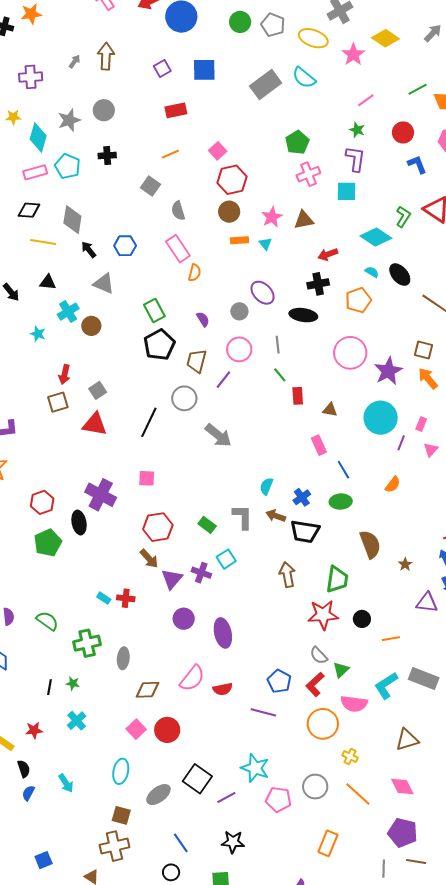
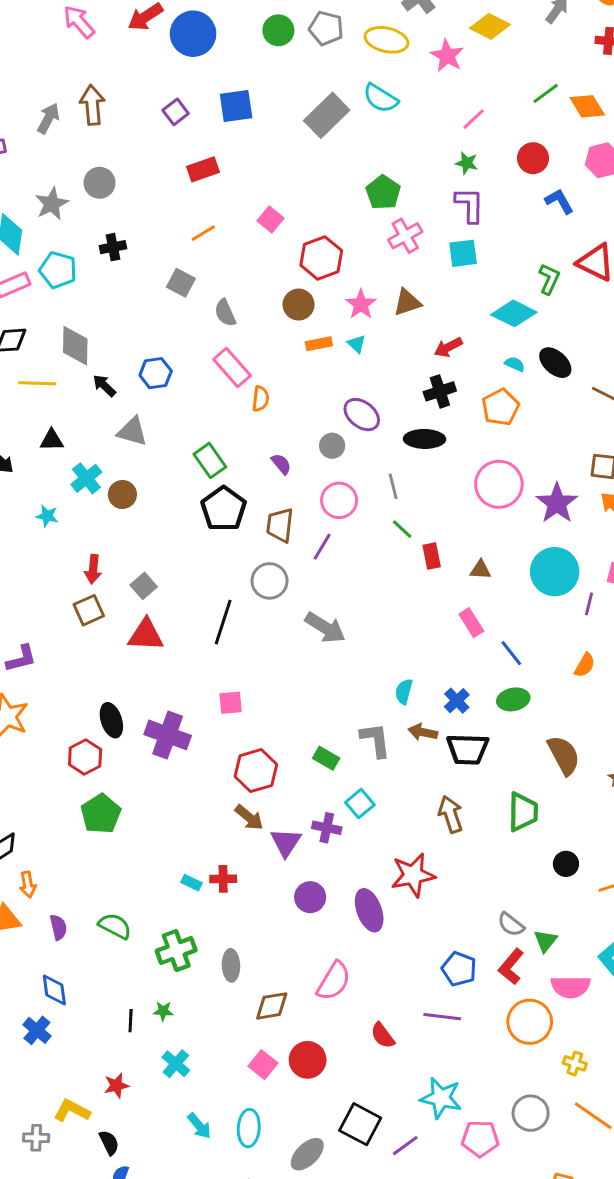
gray arrow: (75, 61) -> (48, 118), size x1.5
red hexagon: (232, 180) -> (321, 258), moved
black ellipse: (79, 522) -> (111, 720), moved
red star: (323, 615) -> (413, 875), moved
red semicircle: (223, 689) -> (383, 1035), moved, turned 72
cyan arrow: (66, 783) -> (199, 1126), moved

